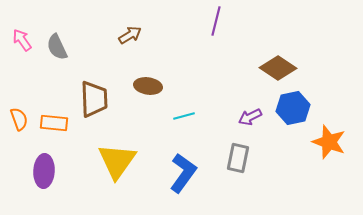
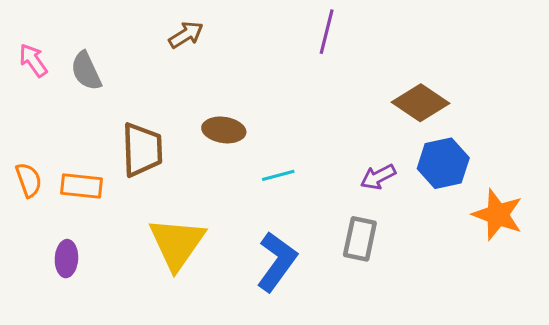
brown arrow: (130, 35) -> (186, 35), moved
purple ellipse: (44, 171) -> (66, 259), size x0.7

